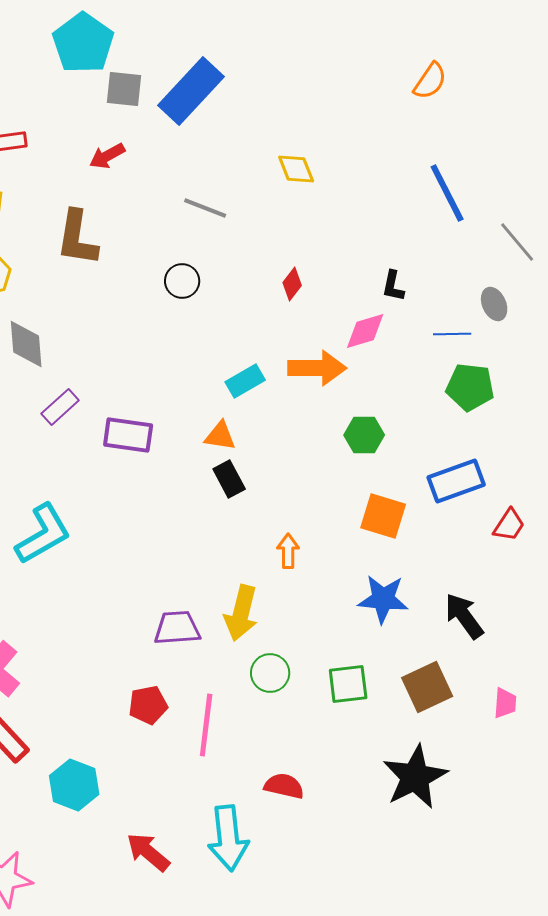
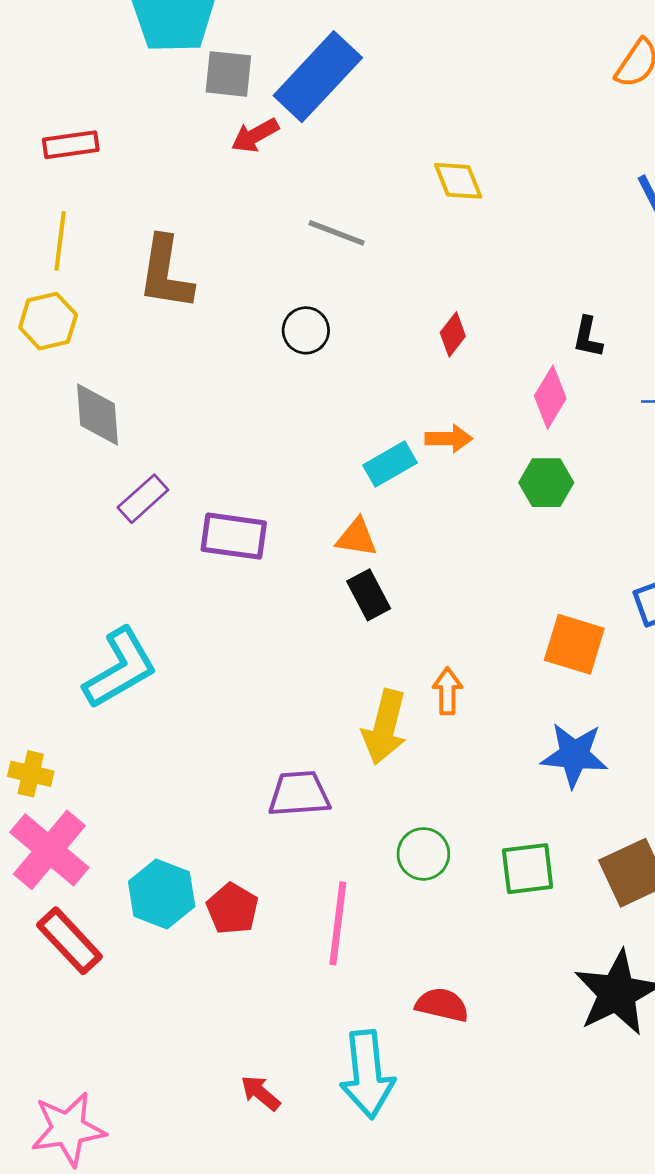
red arrow: (107, 156) -> (255, 135), moved
pink diamond: (365, 331) -> (550, 397), turned -42
orange arrow: (317, 368) -> (449, 439), moved, size x0.6
green hexagon: (364, 435) -> (546, 483), moved
yellow arrow: (241, 613) -> (385, 727), moved
red pentagon: (148, 705) -> (232, 909), moved, turned -30
cyan hexagon: (74, 785) -> (162, 894), moved
red arrow: (148, 852) -> (260, 1093), size x0.7

